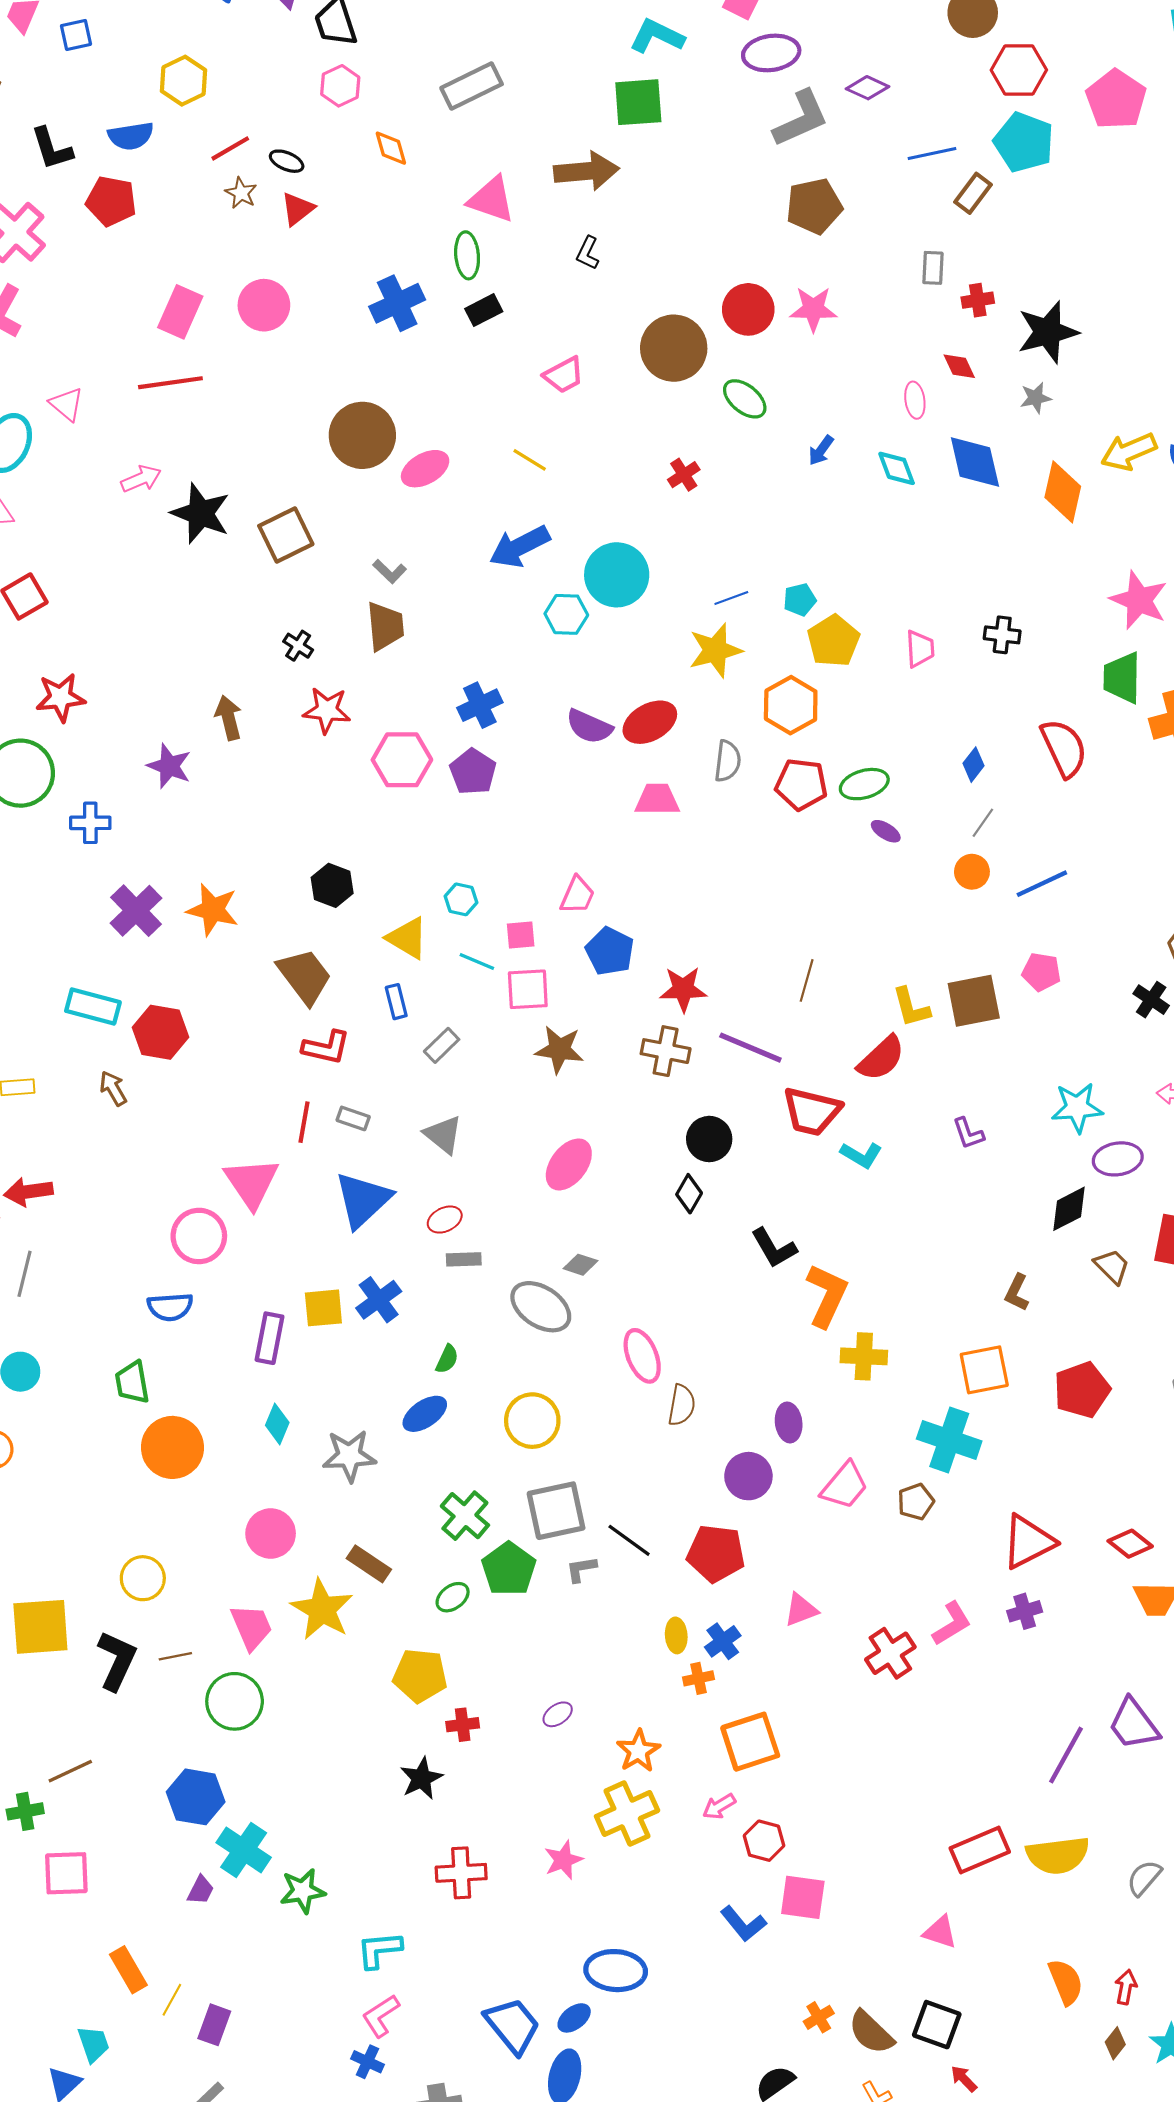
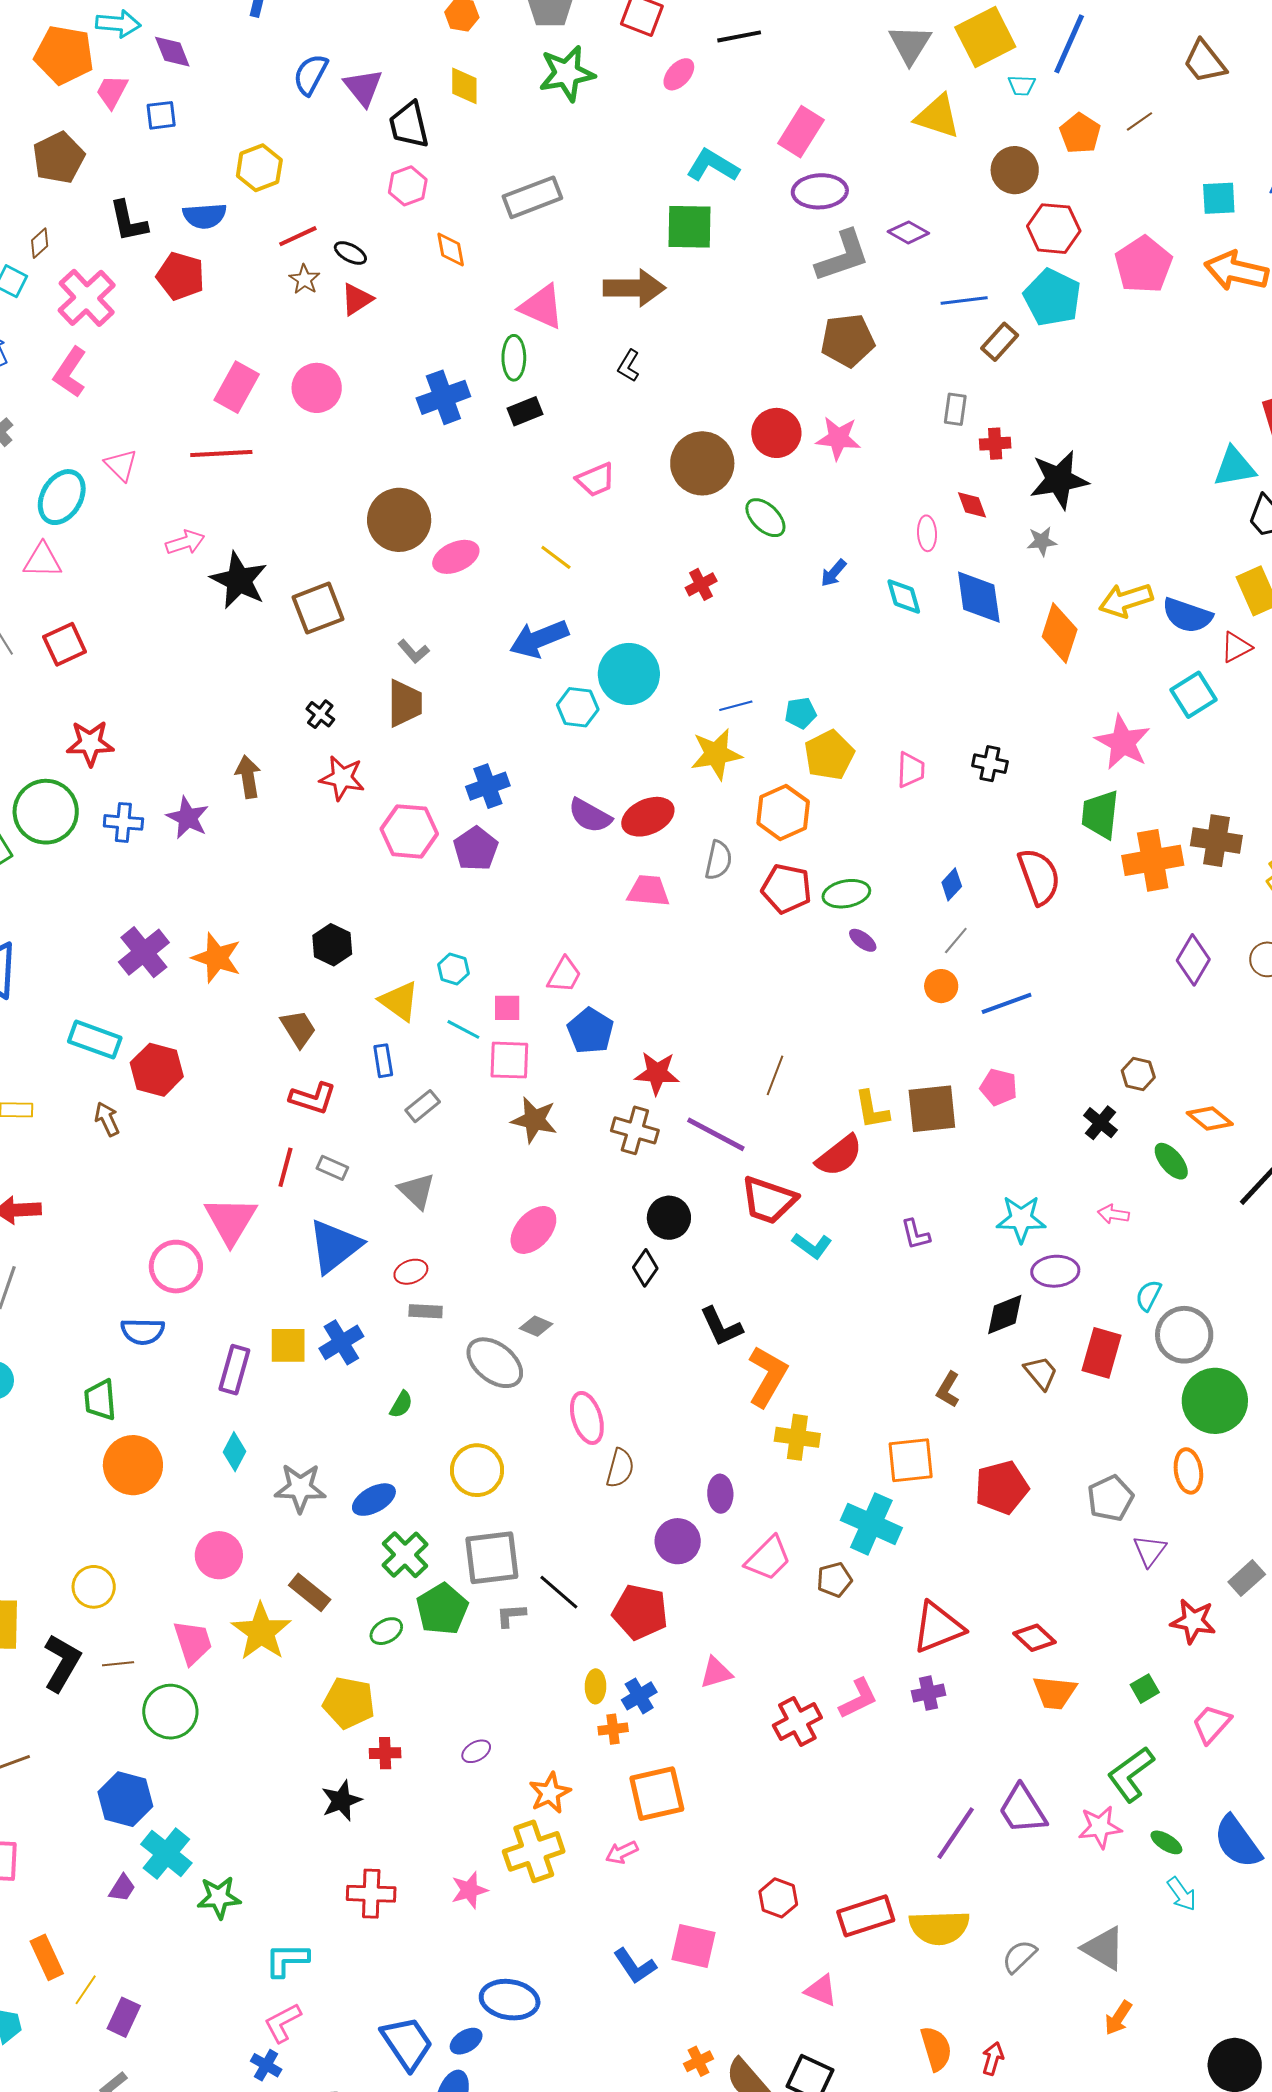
blue cross: (90, 823) -> (123, 822), moved
brown trapezoid: (304, 976) -> (298, 1029), size x0.7
blue ellipse: (425, 1414) -> (374, 1500), moved
red hexagon: (764, 1841) -> (778, 1898), moved

